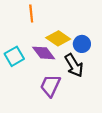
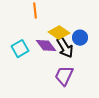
black arrow: (74, 65) -> (65, 48), moved
purple trapezoid: (50, 86) -> (64, 76), moved

